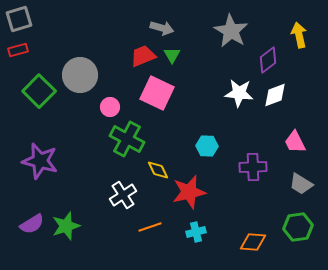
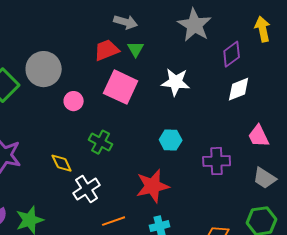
white star: (239, 93) -> (176, 82), moved
green cross: (127, 139) -> (101, 142), moved, size x0.7
yellow diamond: (158, 170) -> (62, 163), moved

